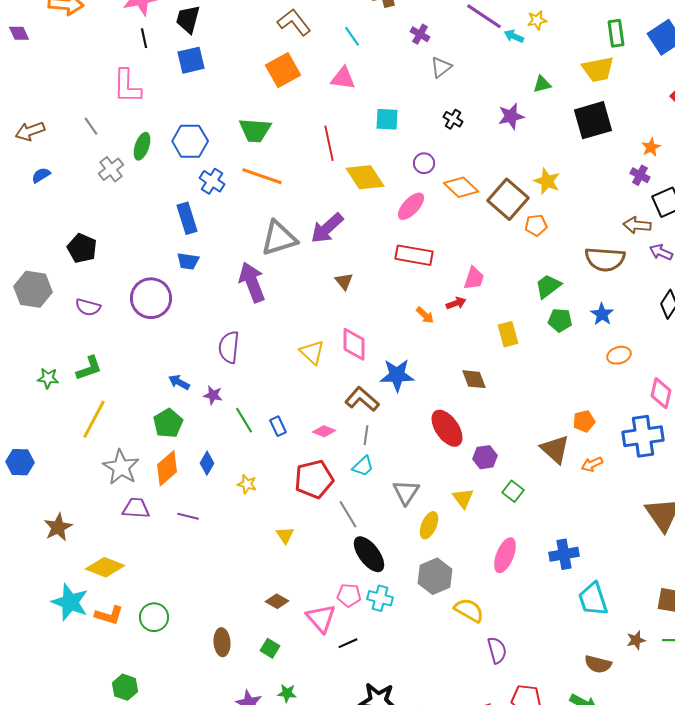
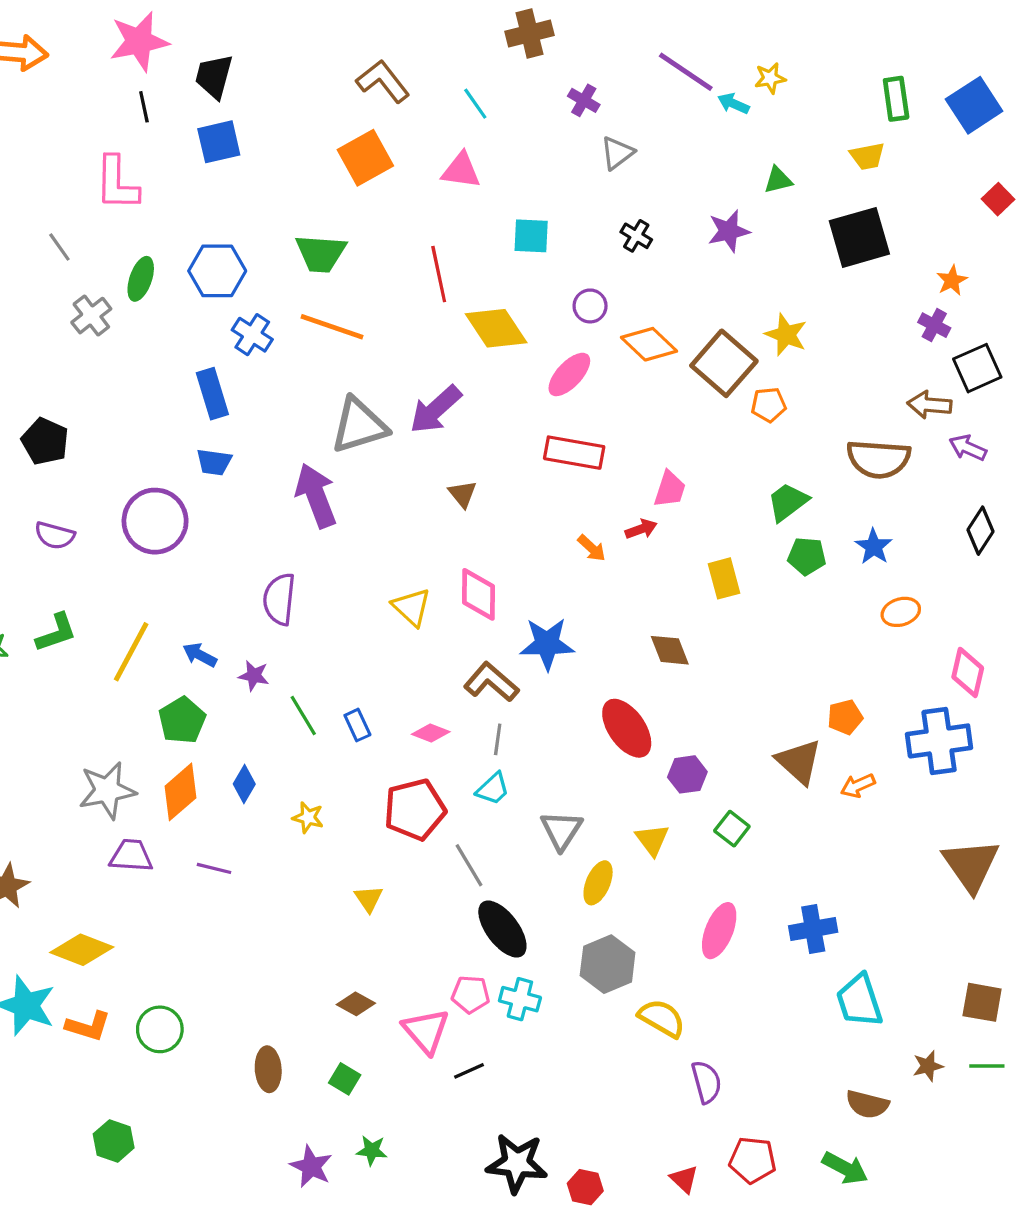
yellow trapezoid: (598, 69) -> (867, 156), size x0.7
yellow line: (94, 419) -> (131, 652), moved
gray star: (121, 467) -> (107, 790), turned 30

